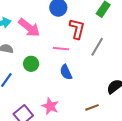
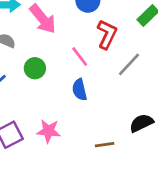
pink line: (61, 49) -> (80, 57), turned 35
pink star: (50, 106) -> (49, 131), turned -30

